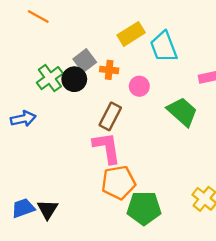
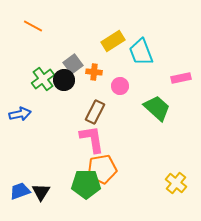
green pentagon: (144, 208) -> (86, 184), moved

